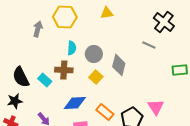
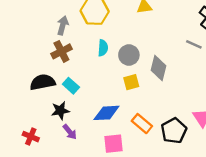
brown cross: (64, 70) -> (61, 51), moved, turned -30
black semicircle: (21, 77) -> (43, 82), turned 105
yellow square: (96, 77) -> (131, 82), turned 32
black star: (15, 101) -> (60, 111), moved

